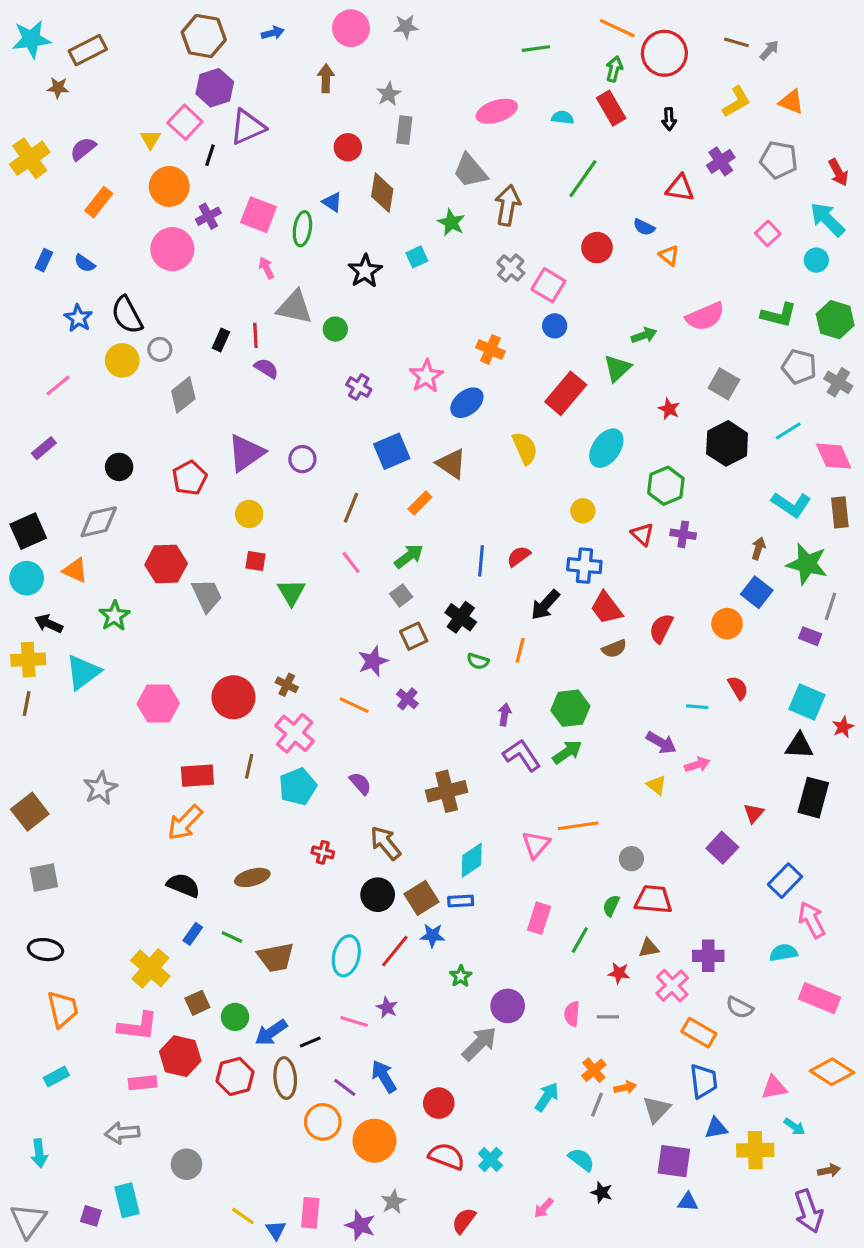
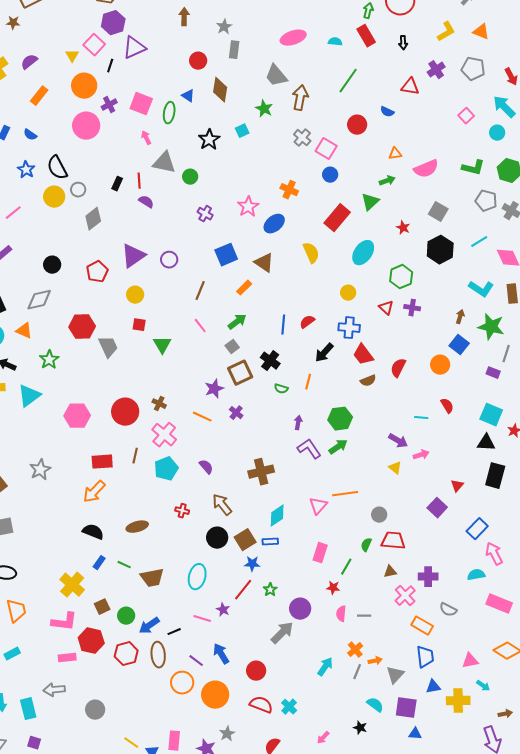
orange triangle: (669, 255) -> (395, 154), moved, turned -48
brown square: (414, 636) -> (240, 373), size x1.4
red line: (395, 951) -> (243, 590), moved
red star: (619, 973) -> (333, 588), moved
cyan semicircle: (581, 1160) -> (375, 705), moved
cyan rectangle: (127, 1200) -> (28, 709), moved

